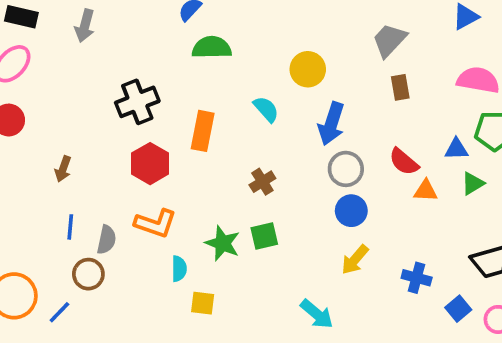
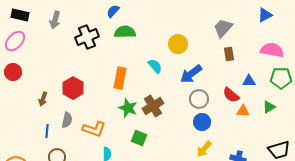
black cross: (137, 102) -> (87, 37), moved
blue arrow: (331, 124) -> (191, 74), turned 35
blue triangle: (456, 149) -> (249, 81), moved
red hexagon: (150, 164) -> (73, 88), moved
brown cross: (262, 182) -> (153, 106), size x1.5
green square: (264, 236) -> (139, 138), moved, turned 35
gray semicircle: (107, 240) -> (67, 120), moved
green star: (223, 243) -> (128, 108), moved

